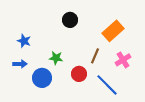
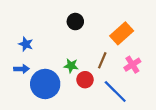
green star: (56, 58) -> (71, 66), moved
blue circle: (42, 78) -> (45, 84), size x1.4

